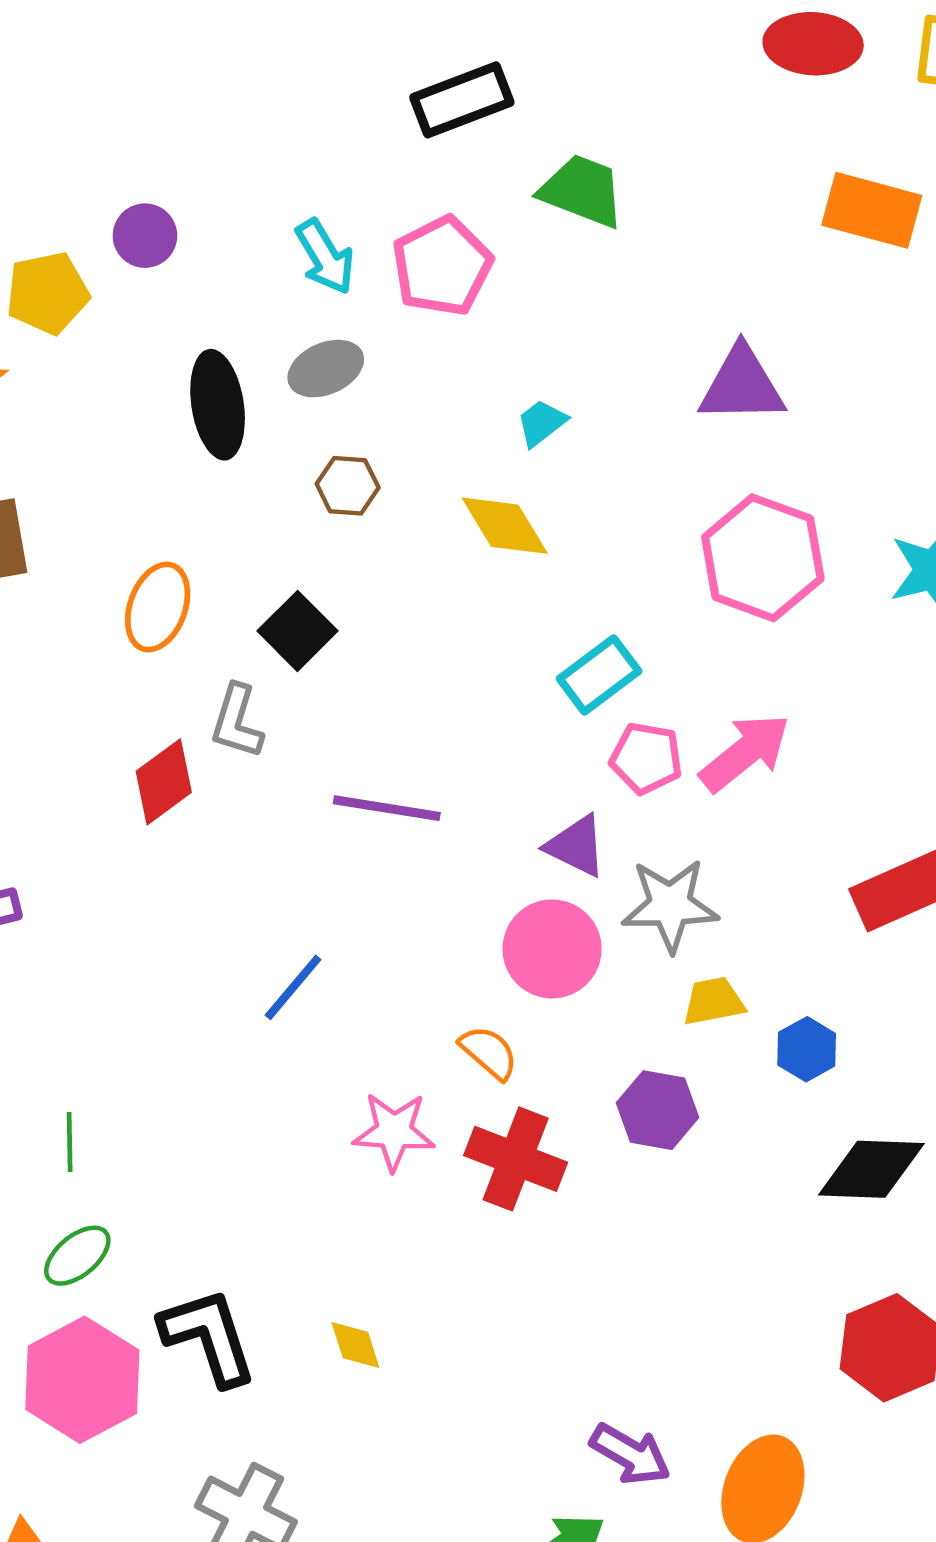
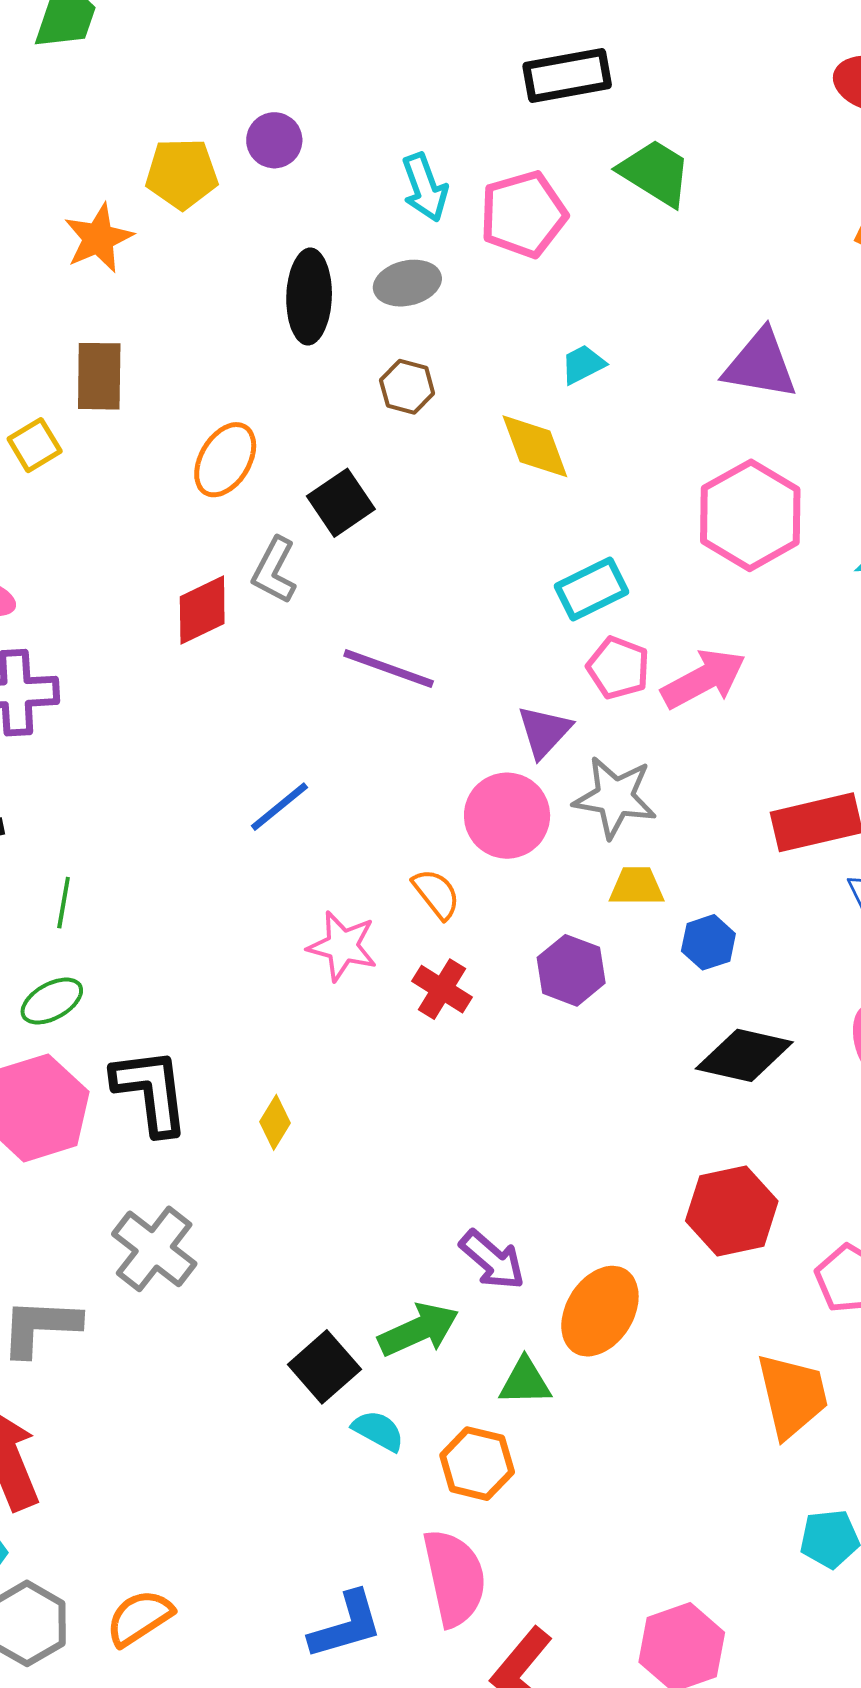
purple triangle: (576, 846) -> (544, 731), turned 36
red cross: (516, 1159) -> (442, 989), size x0.7
yellow diamond: (355, 1345) -> (275, 1122), turned 38

